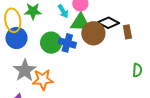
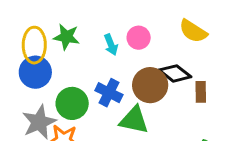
green triangle: (80, 23) -> (134, 120), moved
green circle: (51, 43) -> (72, 103), moved

